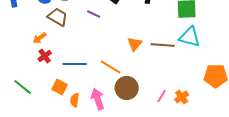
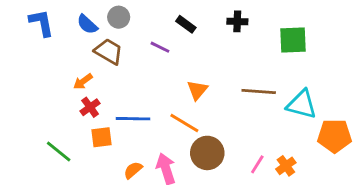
cyan triangle: (190, 37) -> (302, 104), moved
orange triangle: (135, 44) -> (197, 90), moved
orange square: (60, 87) -> (101, 137), moved, turned -35
orange semicircle: (75, 100) -> (133, 170), turned 40

